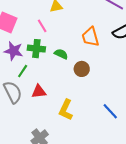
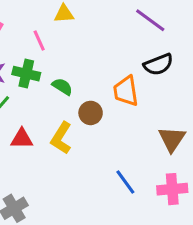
orange trapezoid: (90, 37) -> (126, 91), moved
yellow L-shape: (66, 110) -> (61, 138), moved

